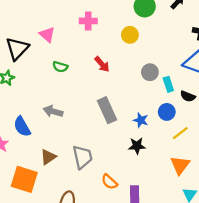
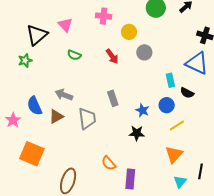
yellow circle: (130, 35) -> (129, 32), moved
gray circle: (150, 72) -> (144, 52), moved
gray rectangle: (107, 110) -> (113, 98), size x0.7
brown triangle: (48, 157) -> (56, 117), moved
gray trapezoid: (82, 157) -> (87, 119), moved

